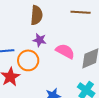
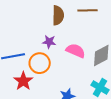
brown semicircle: (37, 15) -> (58, 15), moved

